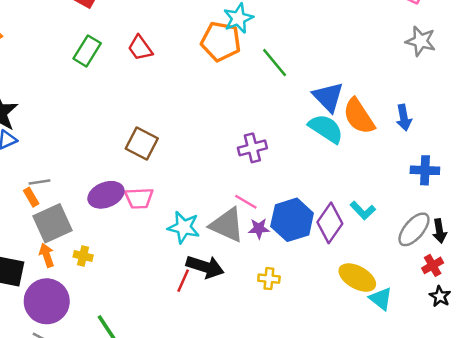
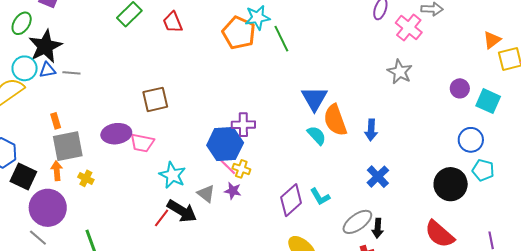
green line: (275, 63) -> (281, 39), moved
cyan semicircle: (326, 129) -> (317, 135), moved, size x0.7
brown square: (142, 143) -> (155, 99), turned 36
blue cross: (425, 170) -> (378, 177), turned 30
gray line: (40, 182) -> (71, 73), moved
blue hexagon: (292, 220) -> (225, 144), moved
gray triangle: (227, 225) -> (206, 194), moved, size x0.6
yellow cross: (269, 279) -> (241, 169), moved

